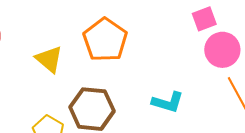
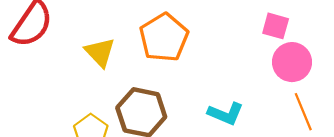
pink square: (204, 19) -> (276, 26), turned 30

